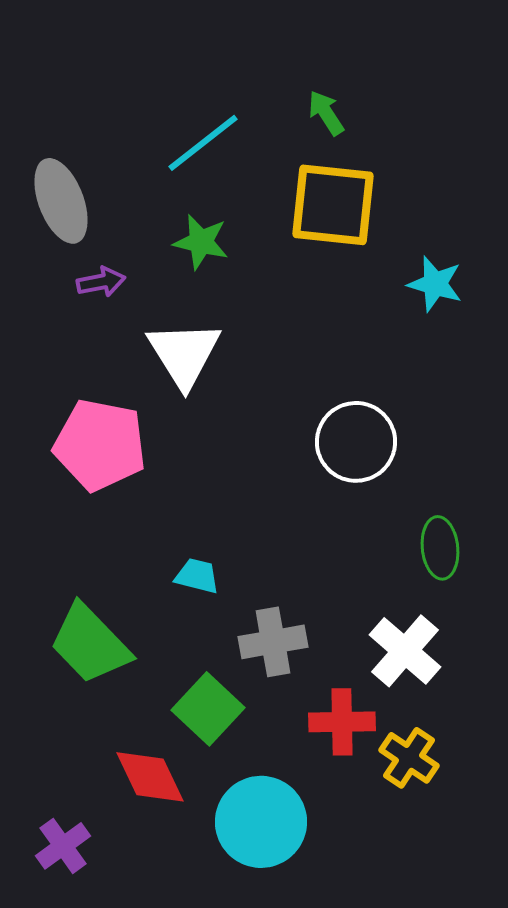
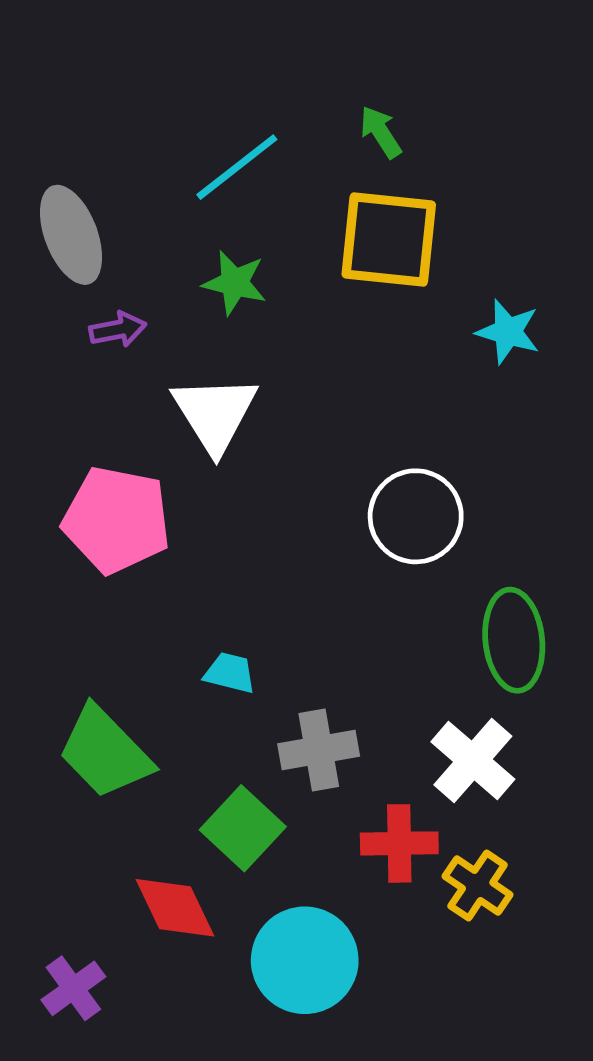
green ellipse: (440, 548) -> (514, 640), size x1.4

